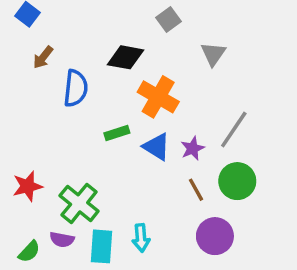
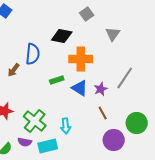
brown arrow: (43, 57) -> (14, 70), moved
orange cross: (158, 97) -> (81, 59), turned -30
green circle: (237, 181) -> (137, 123), moved
cyan arrow: (141, 238) -> (66, 126), moved
cyan rectangle: (101, 246) -> (48, 146), turned 72

